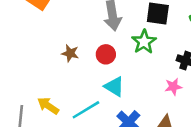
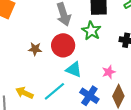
red circle: (106, 54) -> (63, 45), size x1.5
pink star: (173, 87) -> (109, 72), moved

